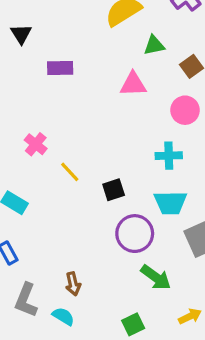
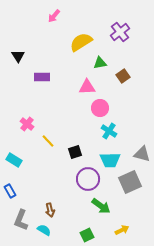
pink circle: (185, 110) -> (100, 108), moved
cyan cross: (169, 156) -> (109, 131), turned 35

